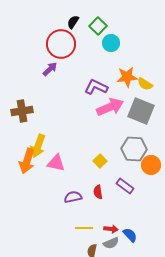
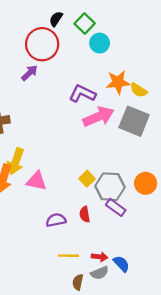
gray hexagon: (134, 149) -> (110, 187), moved

